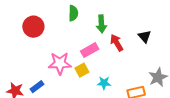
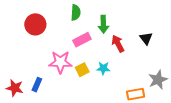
pink rectangle: (90, 50) -> (82, 40), moved
cyan star: (104, 83) -> (103, 68), moved
blue rectangle: (37, 87) -> (37, 85), turned -32

